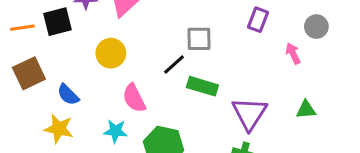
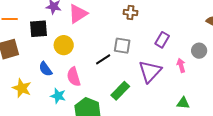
black square: (57, 22) -> (39, 29), moved
green rectangle: (202, 86) -> (120, 91), moved, turned -72
blue semicircle: (68, 95) -> (45, 69), moved
purple triangle: (249, 113) -> (150, 71), moved

